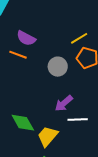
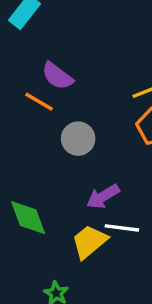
gray circle: (58, 67) -> (78, 139), moved
yellow trapezoid: (48, 136) -> (89, 242), moved

